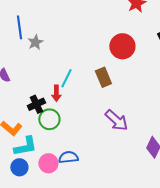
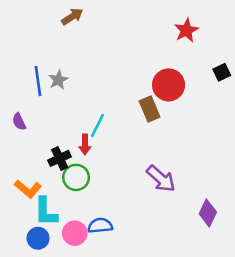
blue line: (19, 27) -> (38, 81), moved
brown rectangle: (103, 77) -> (150, 109), moved
cyan L-shape: (25, 146) -> (46, 212), turned 100

